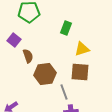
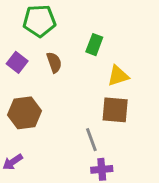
brown semicircle: (28, 56) -> (54, 62), moved
brown hexagon: (45, 74) -> (24, 113), moved

